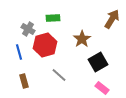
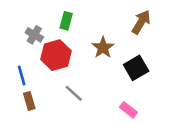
green rectangle: (53, 18) -> (66, 21), turned -72
blue line: (19, 52) -> (22, 76), moved
black square: (98, 62) -> (136, 68), moved

